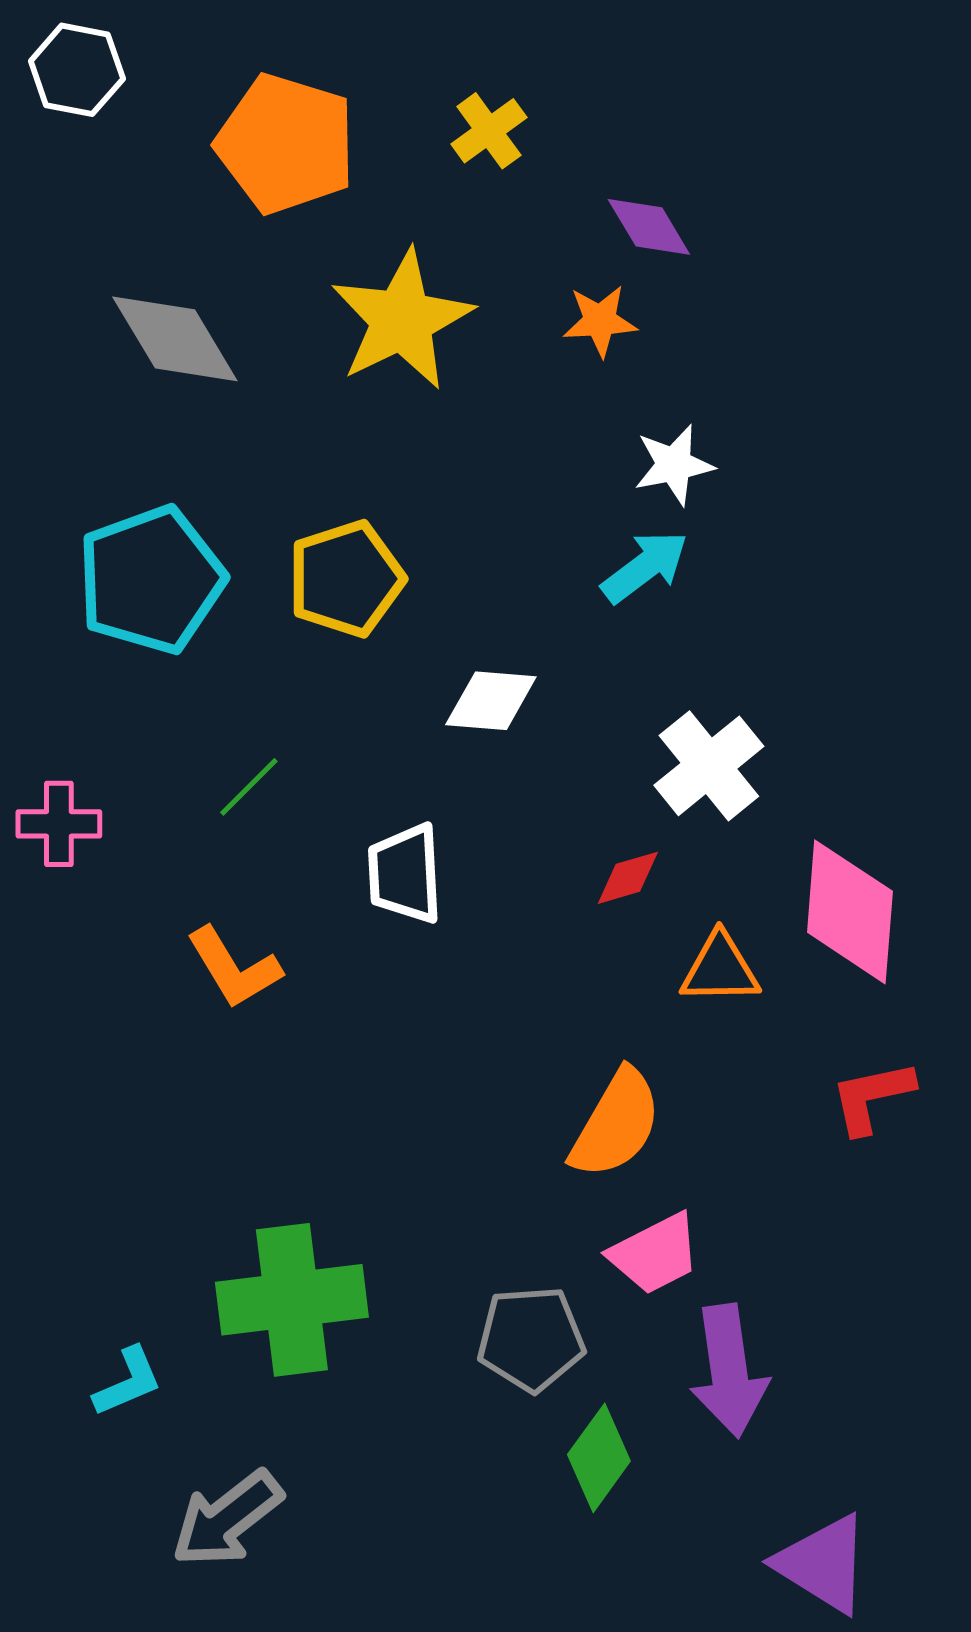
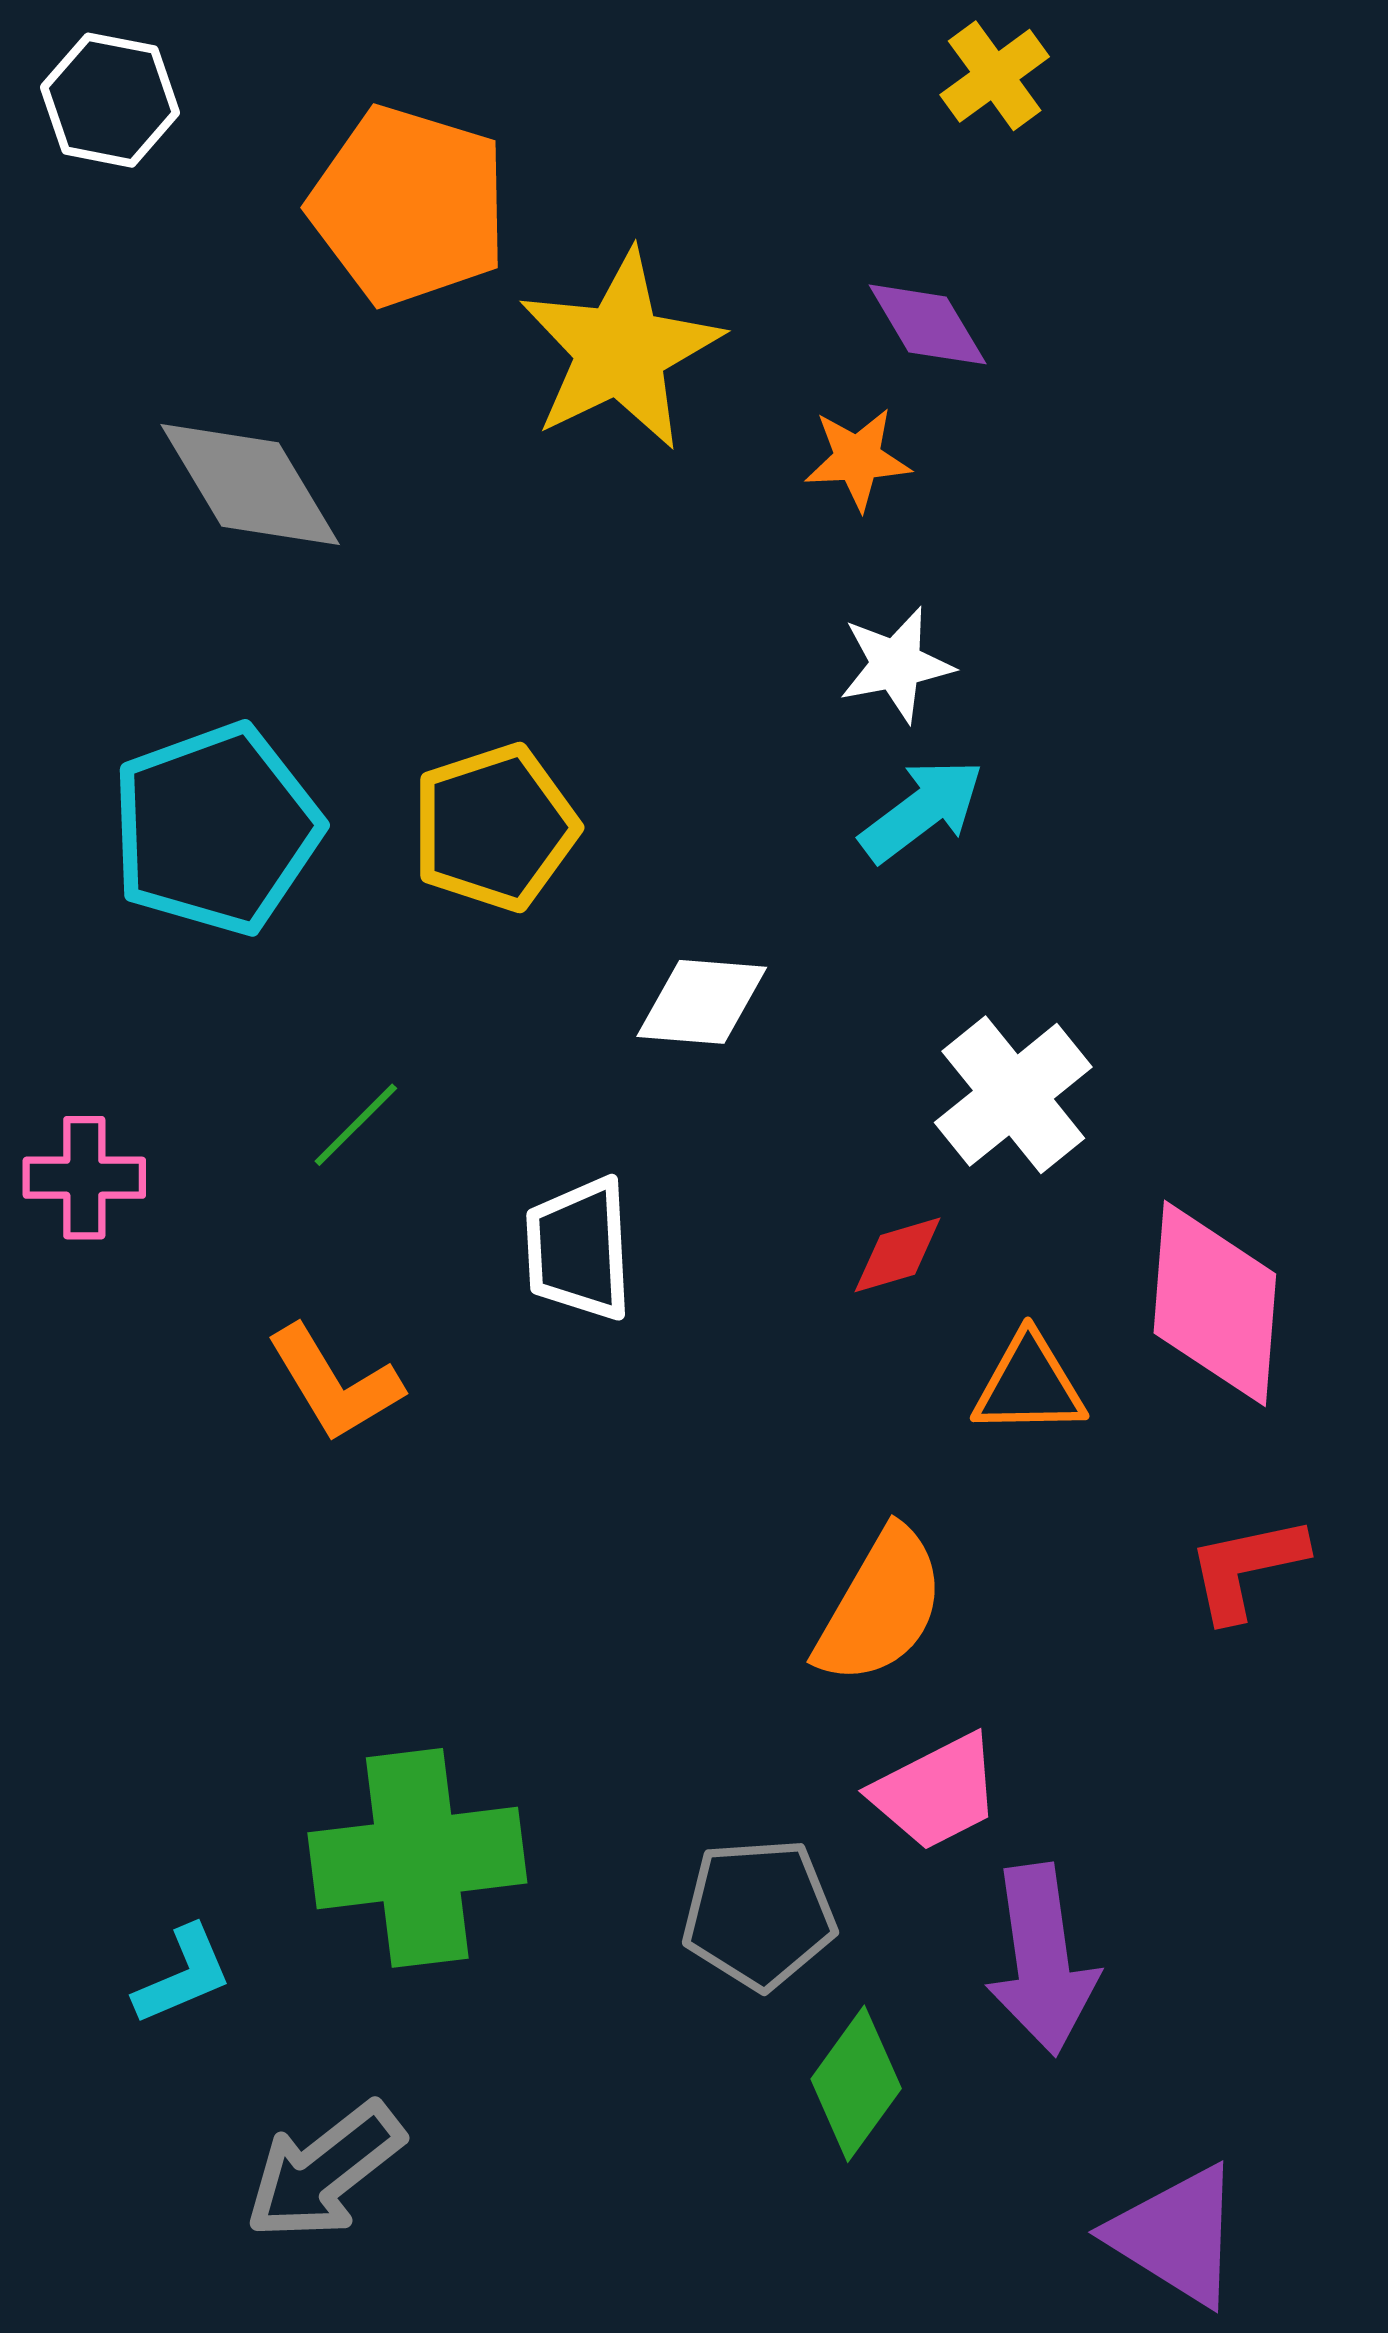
yellow cross: (489, 131) -> (995, 76), moved
yellow star: (402, 320) -> (620, 350), moved
white star: (674, 465) -> (896, 665), moved

